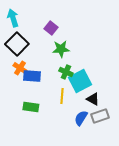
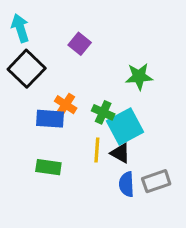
green star: (61, 49) -> (139, 77), moved
orange cross: (20, 68) -> (66, 105), moved
black triangle: (93, 99) -> (120, 153), moved
blue semicircle: (81, 118) -> (127, 184), turned -35

